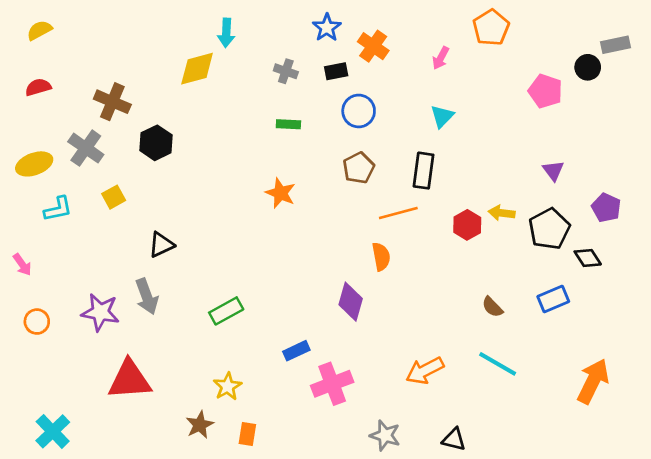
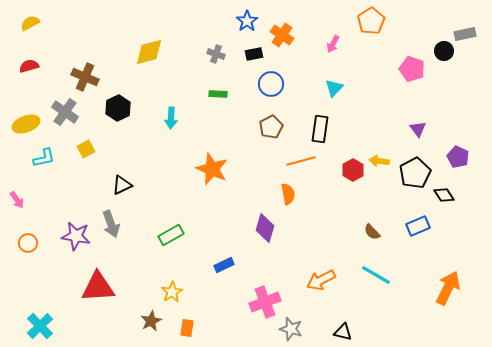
cyan arrow: (226, 33) -> (171, 118), moved
orange star: (280, 193) -> (212, 169), moved, size x1.4
pink cross: (332, 384) -> (265, 302), moved

